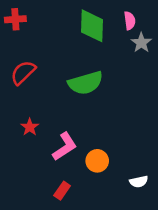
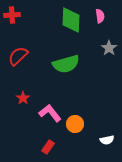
gray star: (141, 43) -> (109, 48), moved
pink L-shape: (65, 147) -> (50, 113), turned -95

